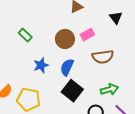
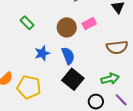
brown semicircle: (103, 57) -> (117, 47), moved
blue semicircle: (67, 67) -> (68, 56), turned 132

